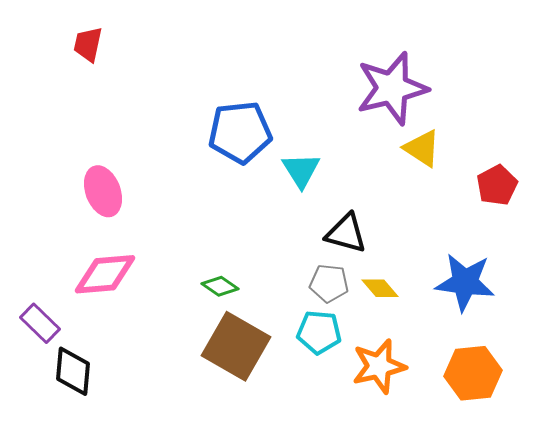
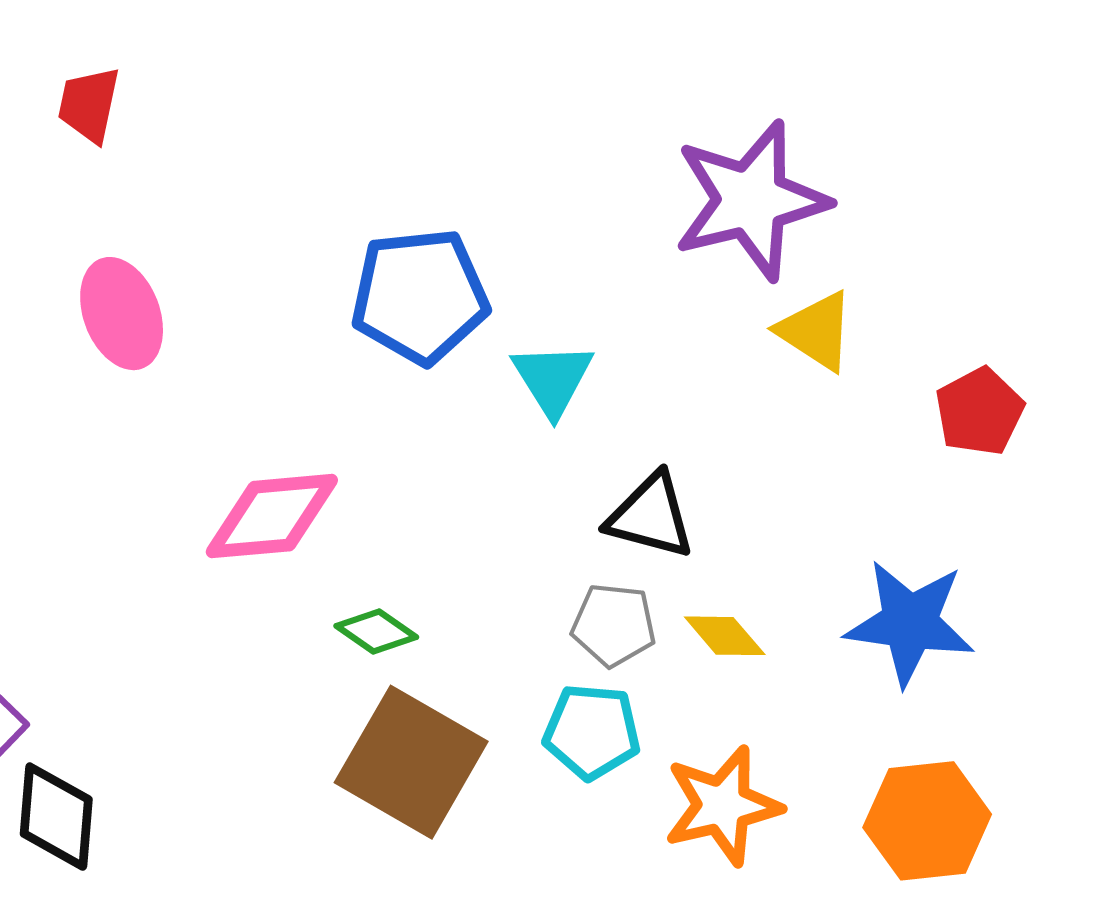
pink ellipse: (103, 191) -> (122, 314), moved
pink diamond: (105, 274) -> (272, 516), moved

